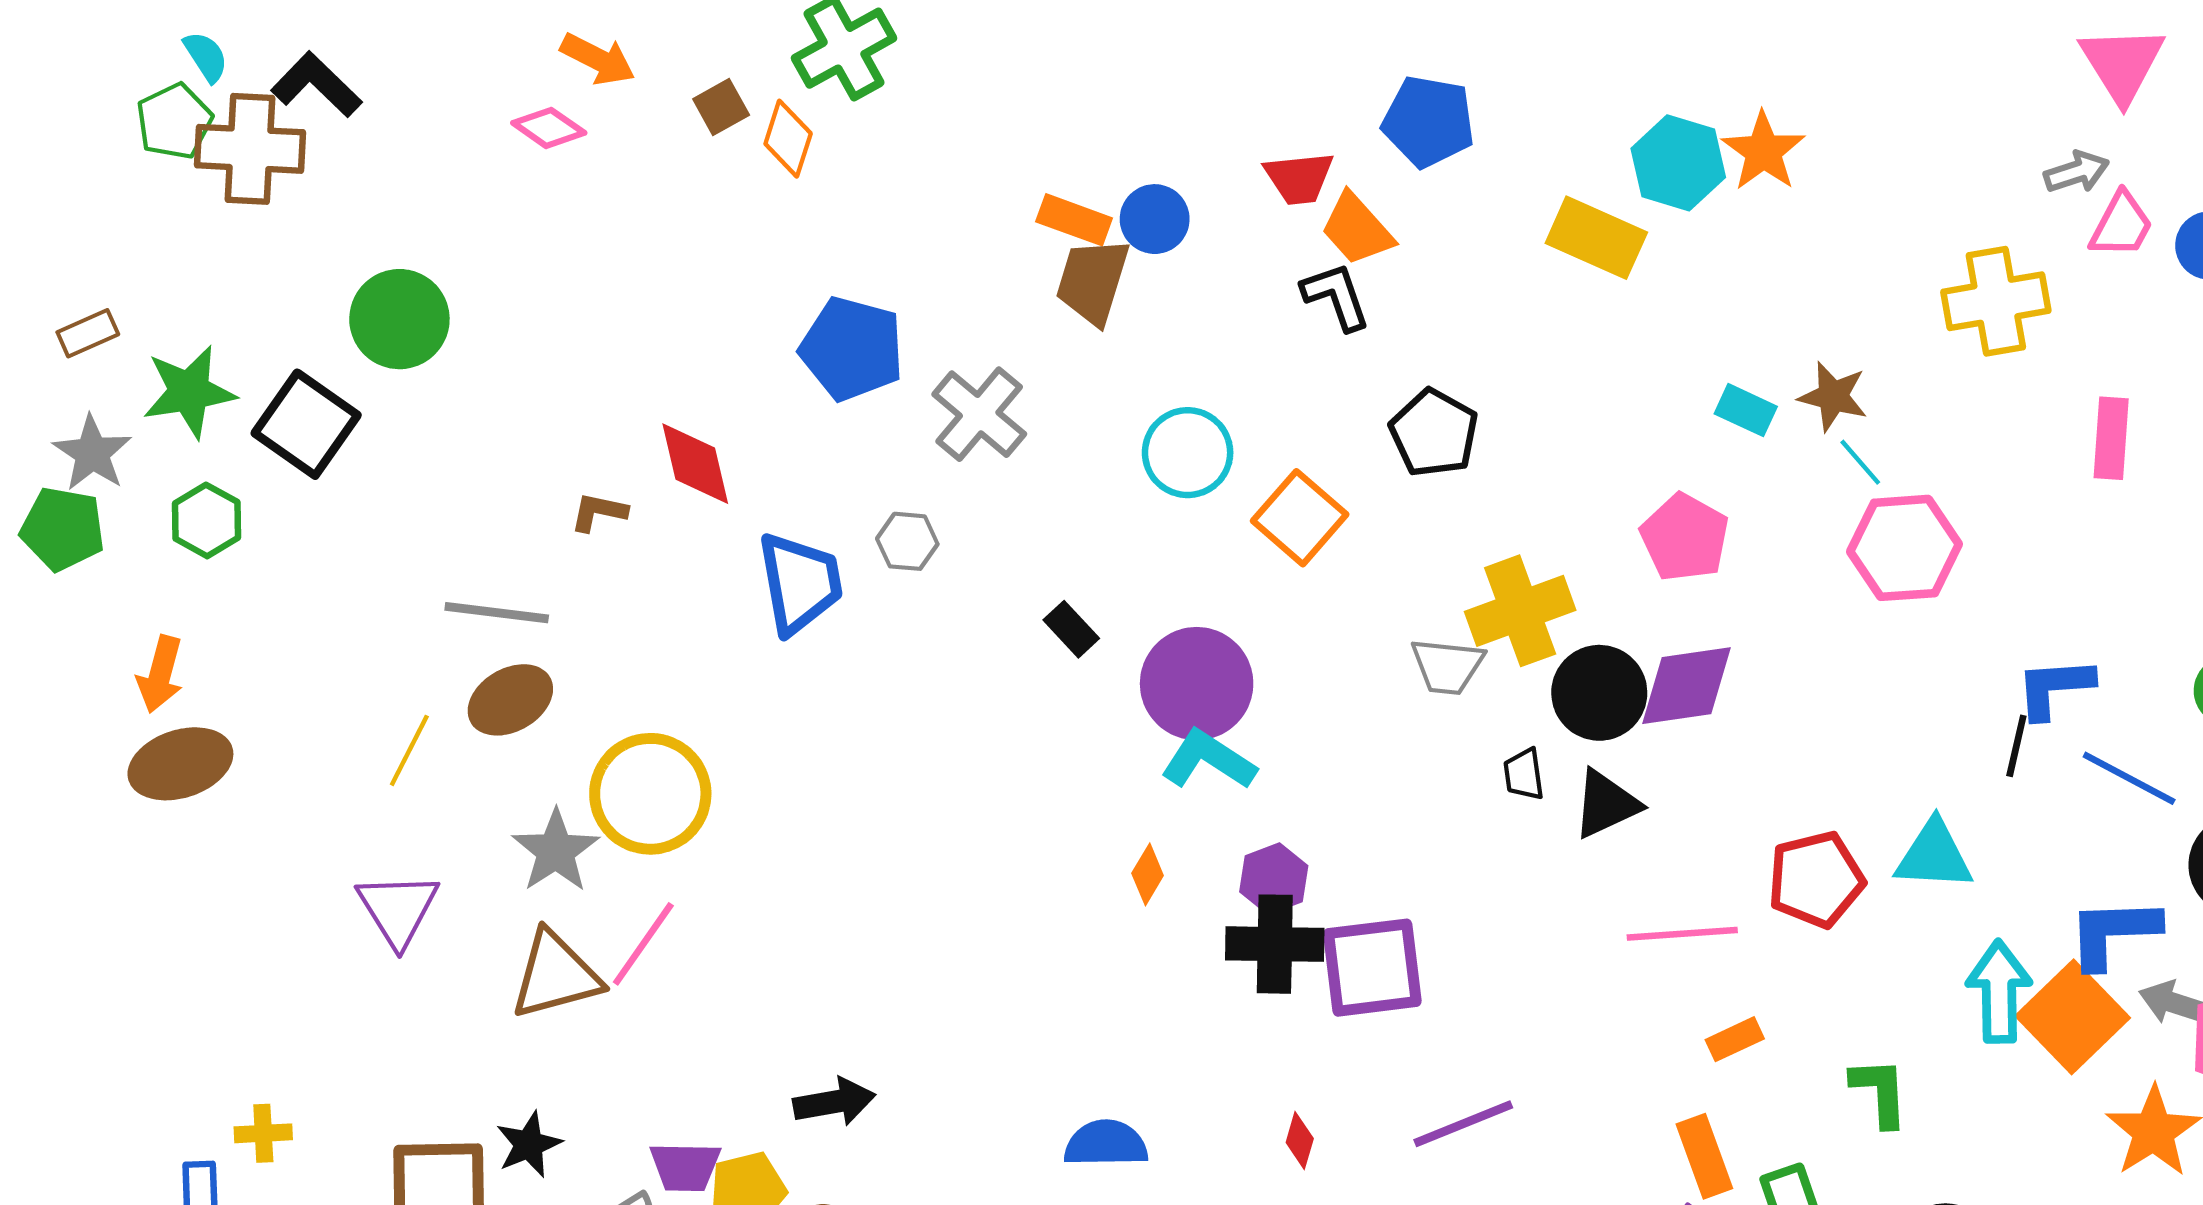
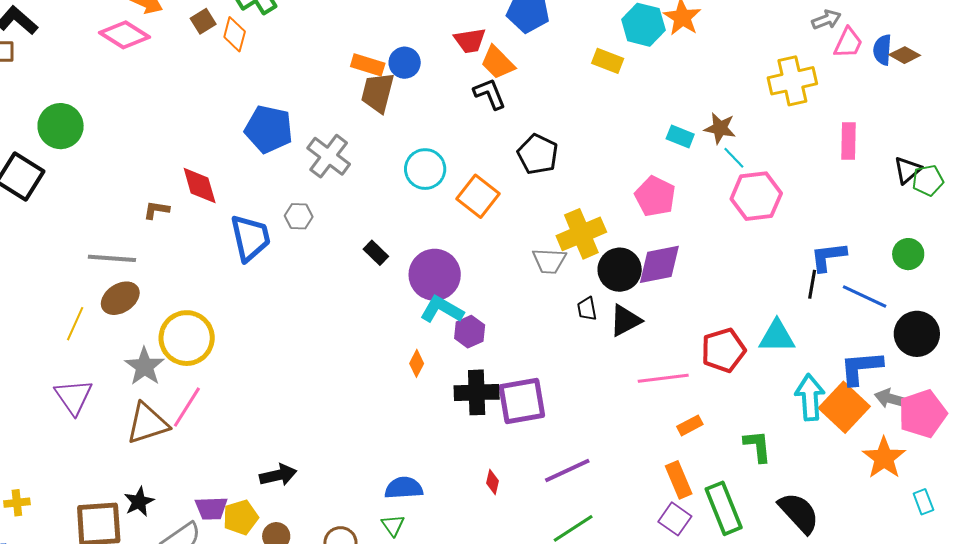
pink diamond: (549, 128) -> (125, 35), size x1.5
yellow rectangle: (1596, 238) -> (608, 61), size x0.7
purple hexagon: (1274, 879) -> (470, 332), moved

